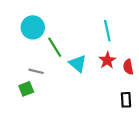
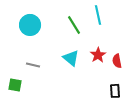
cyan line: (107, 31) -> (98, 15), moved
green line: (55, 47) -> (74, 25), moved
green square: (26, 89) -> (15, 85), moved, turned 32

